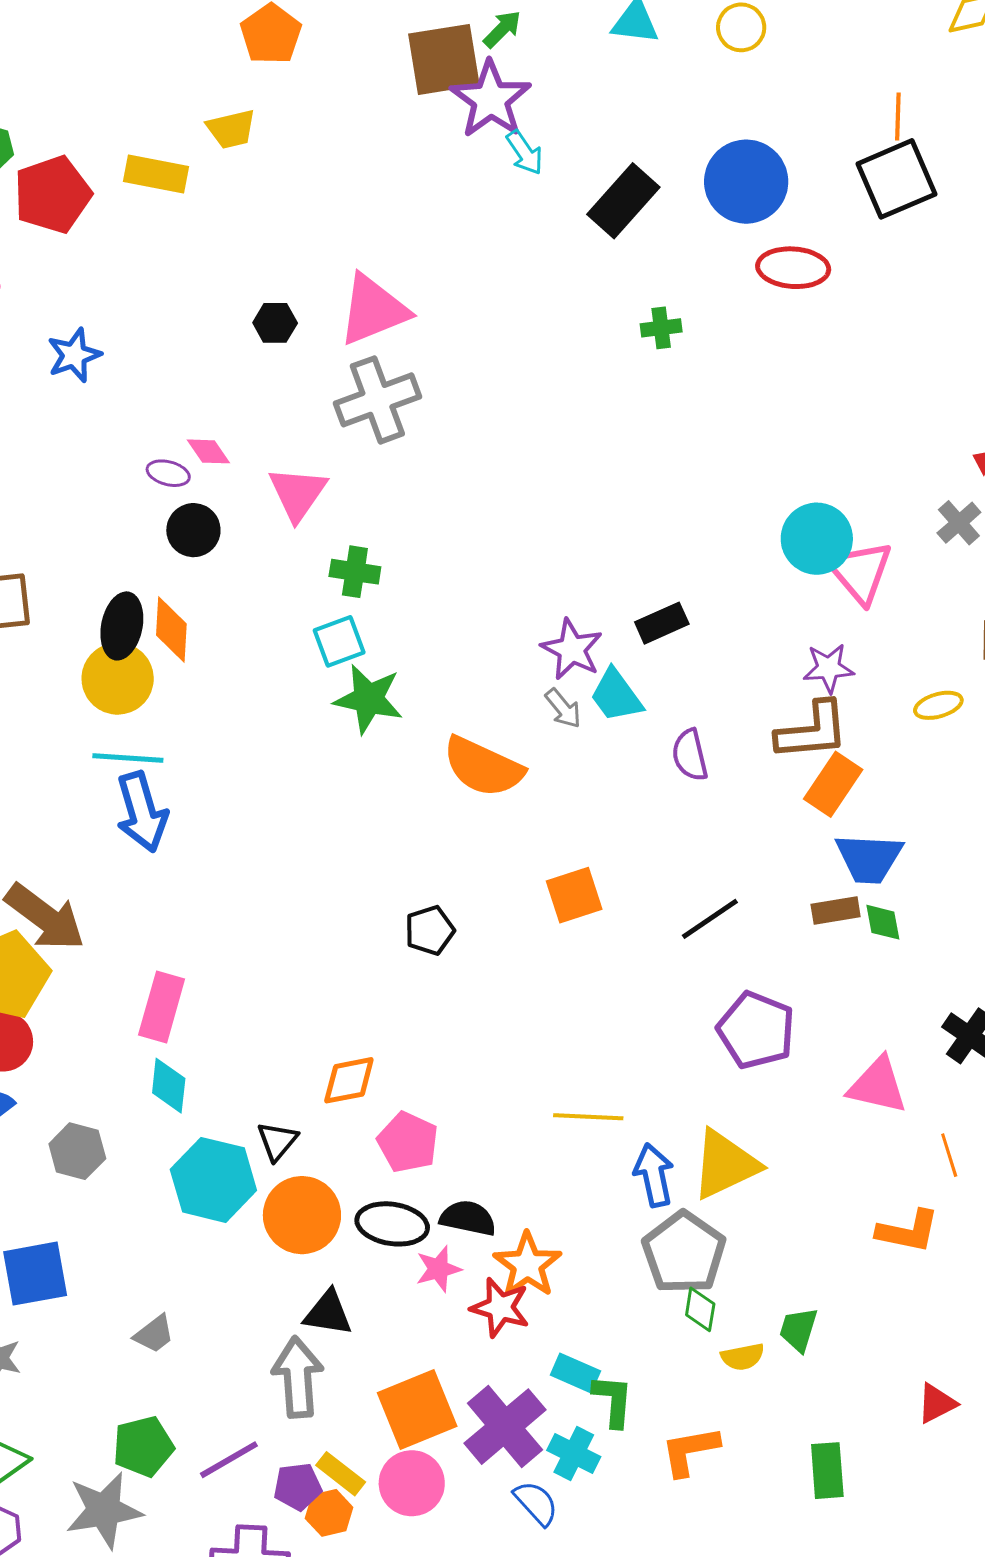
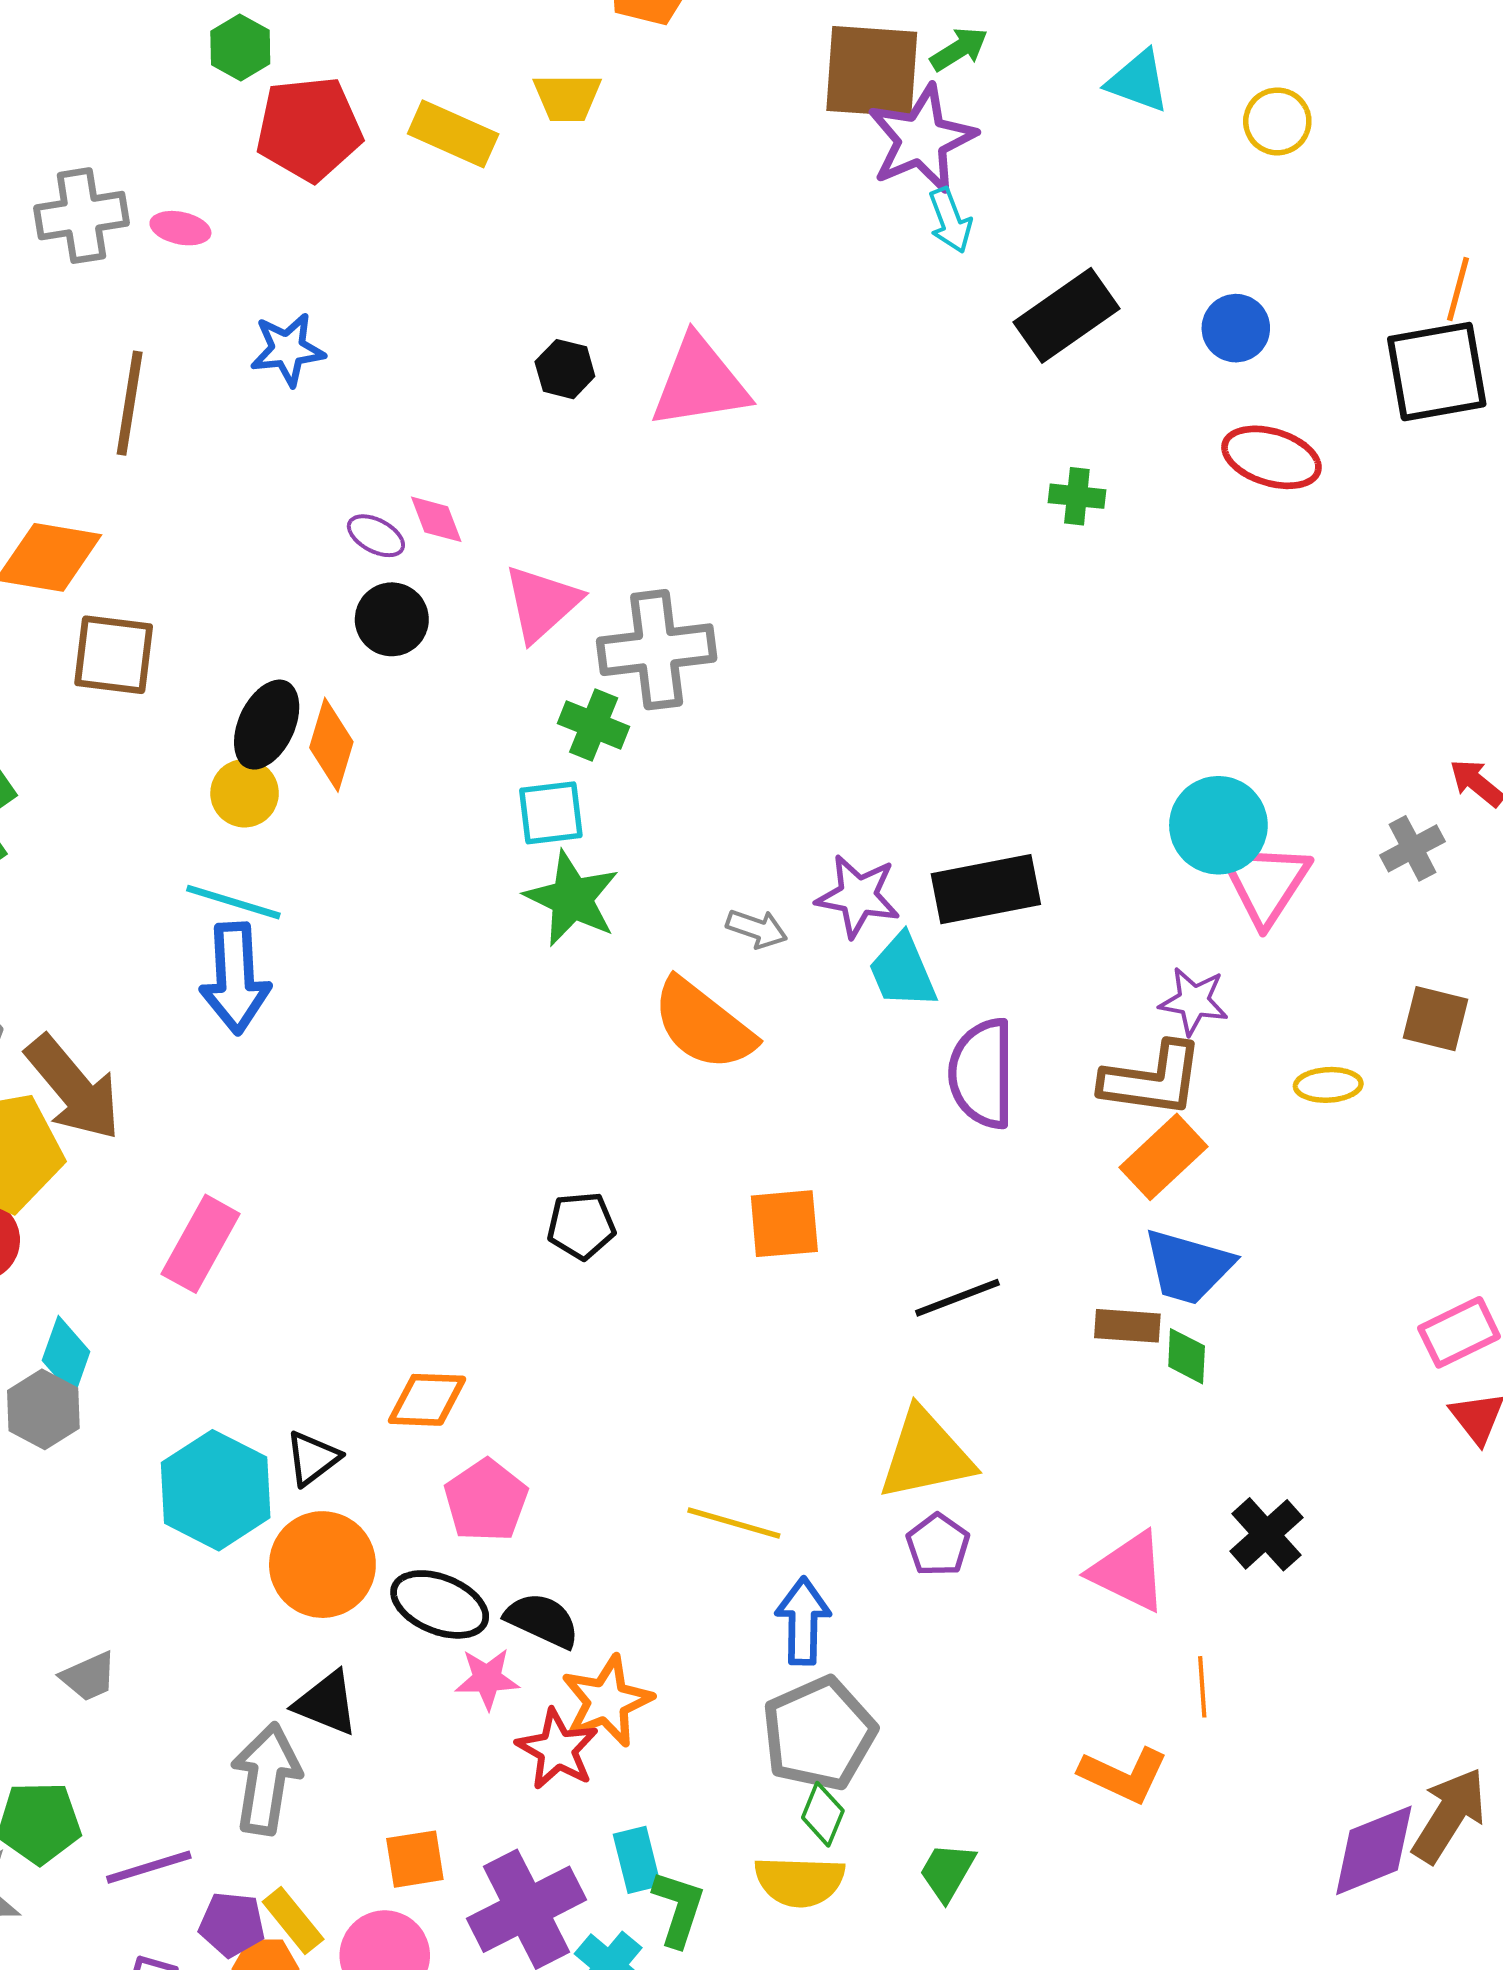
blue circle: (746, 182) -> (1236, 328), size x0.6
gray cross: (377, 400) -> (657, 650), moved
black rectangle: (662, 623) -> (986, 889), size x1.5
purple star: (572, 649) -> (858, 896), turned -30
yellow circle: (118, 679) -> (245, 793), size x0.7
gray arrow: (563, 708) -> (757, 929), moved, turned -45
purple semicircle: (690, 755) -> (982, 1074), size x1.5
purple pentagon: (756, 1030) -> (938, 1545), moved, size x0.6
cyan diamond: (169, 1086) -> (66, 1356), moved
yellow triangle: (725, 1165) -> (926, 1455), moved
yellow semicircle: (743, 1357) -> (800, 1881), moved, size x1.5
cyan rectangle: (575, 1373) -> (637, 1860), turned 39
orange square: (417, 1409) -> (415, 1859), size x0.6

